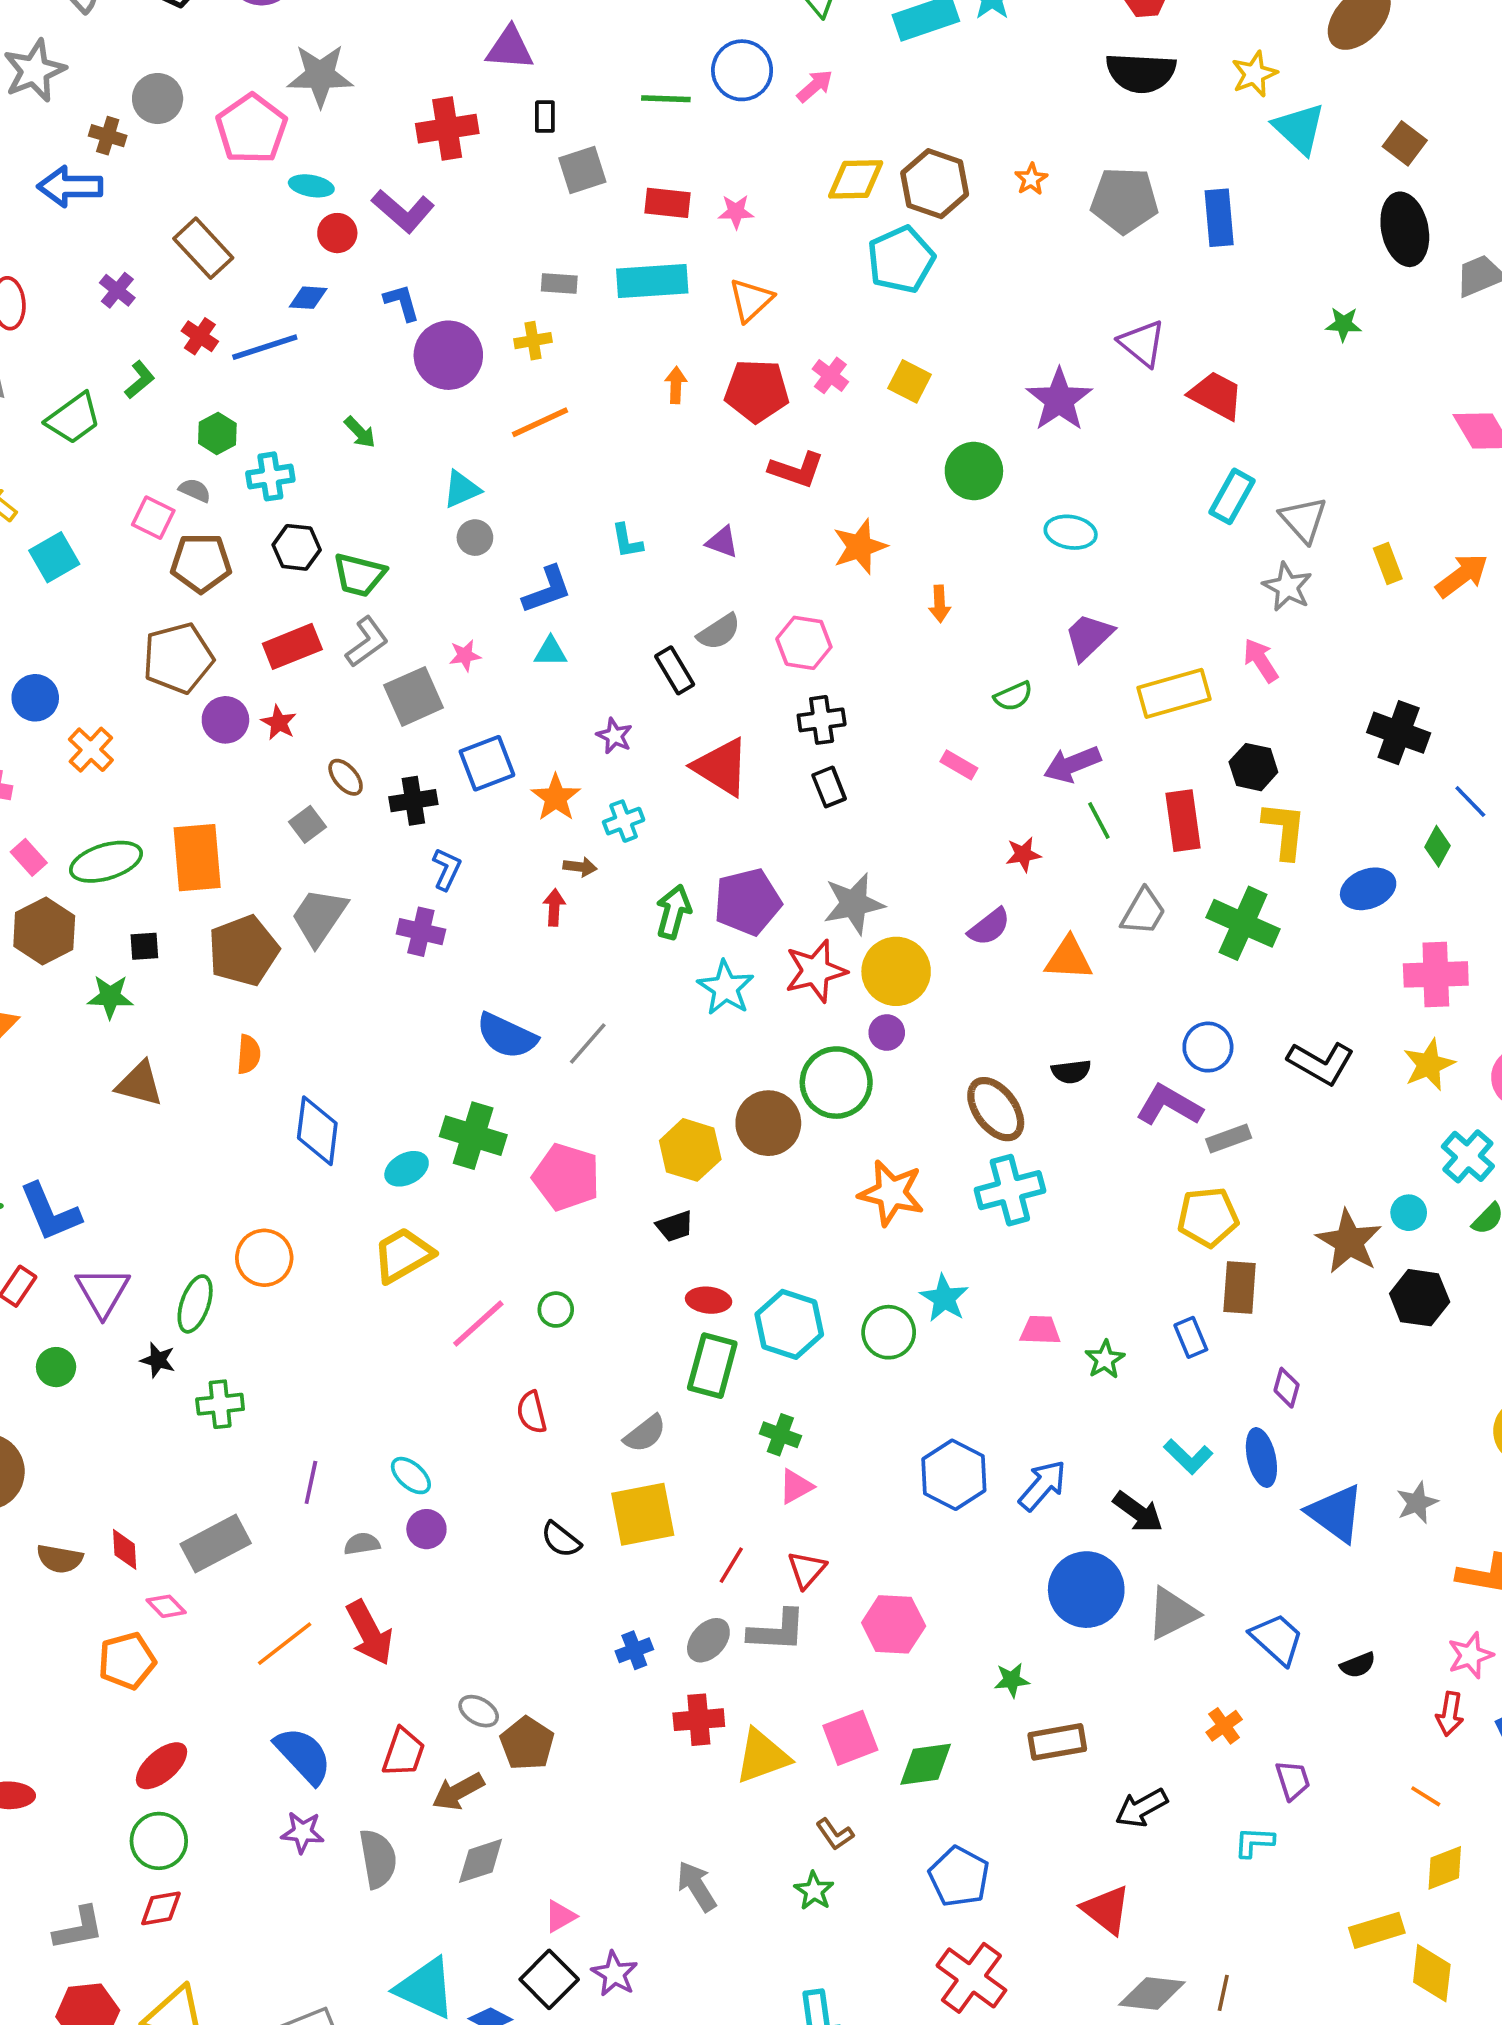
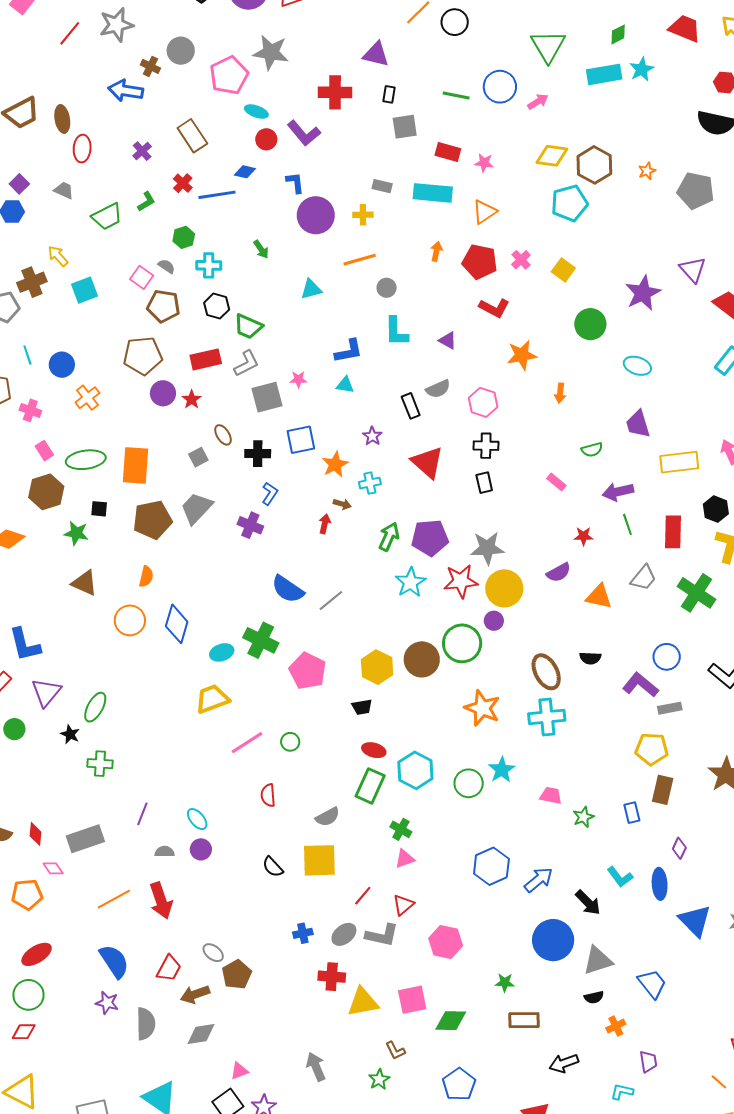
gray circle: (475, 538) -> (387, 288), moved
cyan L-shape: (627, 541) -> (396, 332), size x1.5
purple trapezoid: (1089, 637) -> (638, 424), turned -72
orange circle: (264, 1258) -> (130, 620), moved
black semicircle: (1358, 1665) -> (594, 997), moved

